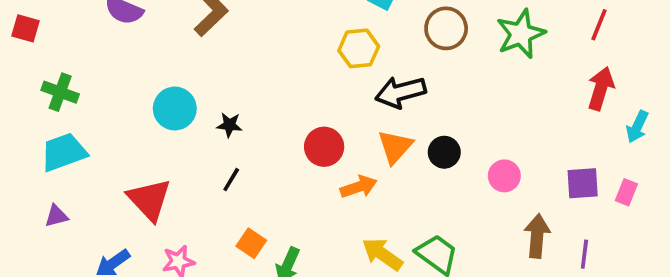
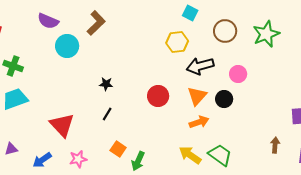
cyan circle: (175, 109) -> (67, 46), moved
pink circle: (504, 176) -> (238, 74), moved
orange arrow: (359, 187) -> (199, 122), moved
purple triangle: (56, 216) -> (11, 149), moved
brown arrow: (537, 236) -> (275, 145), size x0.7

